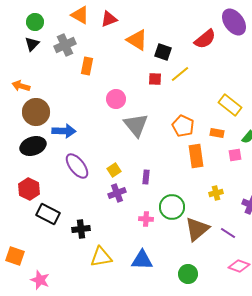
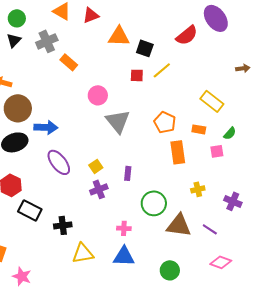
orange triangle: (137, 40) -> (119, 36), turned -30
orange rectangle: (87, 66) -> (69, 62), turned -60
pink cross: (146, 219) -> (124, 228), moved
brown triangle: (197, 229) -> (179, 225), turned 48

